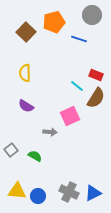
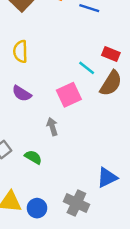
pink square: (70, 116) -> (69, 95), moved
gray arrow: (50, 132) -> (52, 127), turned -112
blue triangle: (93, 193) -> (107, 178), moved

